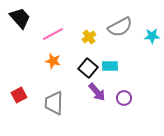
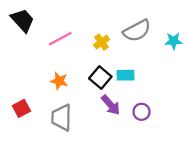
orange star: (53, 61) -> (59, 81), moved

